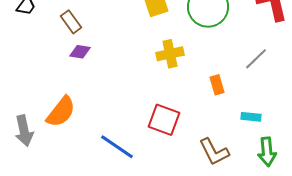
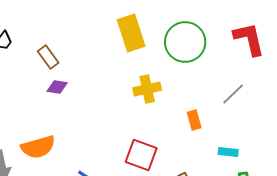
orange semicircle: (61, 112) -> (38, 147), turned 36

